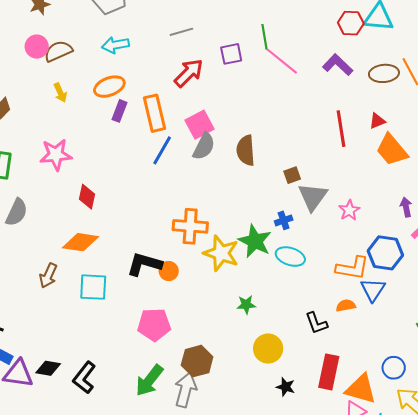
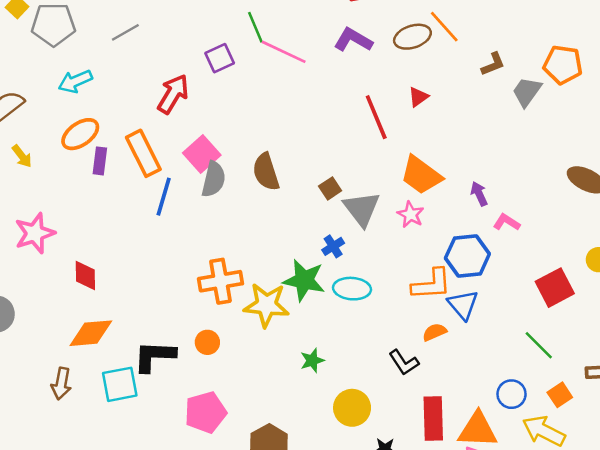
gray line: (181, 32) -> (125, 32), moved
orange trapezoid: (392, 150) -> (421, 175), moved
black L-shape: (144, 264) -> (154, 356), moved

